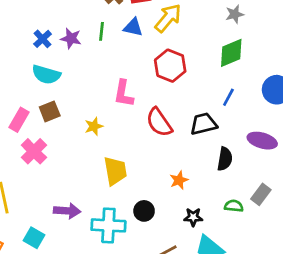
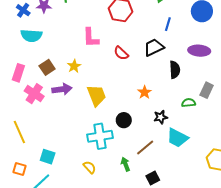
brown square: (50, 111) -> (47, 67), moved
red semicircle: (159, 122) -> (121, 53), size x0.7
purple arrow: (67, 211) -> (62, 89), moved

